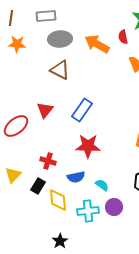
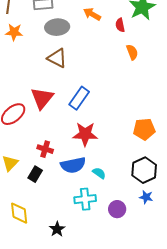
orange arrow: (97, 44) -> (92, 14), moved, size x0.7
red triangle: (45, 110) -> (42, 98), size x1.4
blue semicircle: (76, 177) -> (73, 165), size x1.4
yellow diamond: (58, 200) -> (19, 213), moved
purple circle: (114, 207) -> (117, 209), moved

